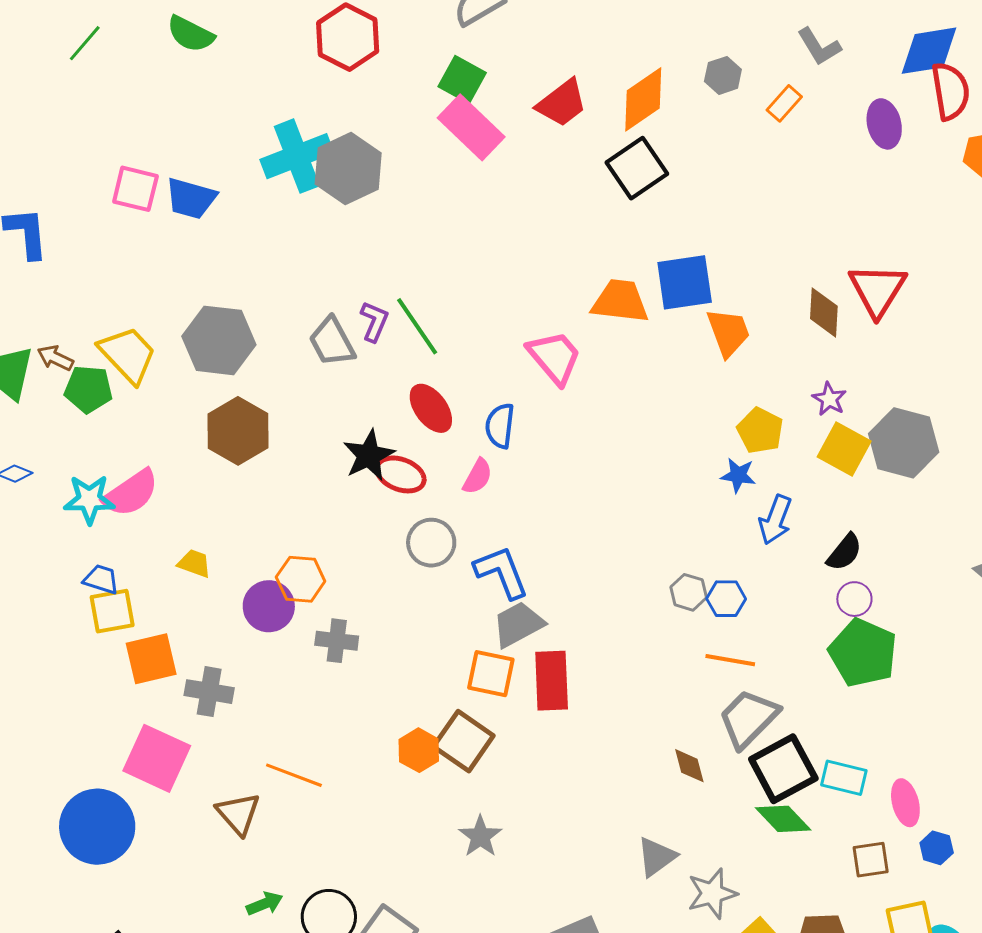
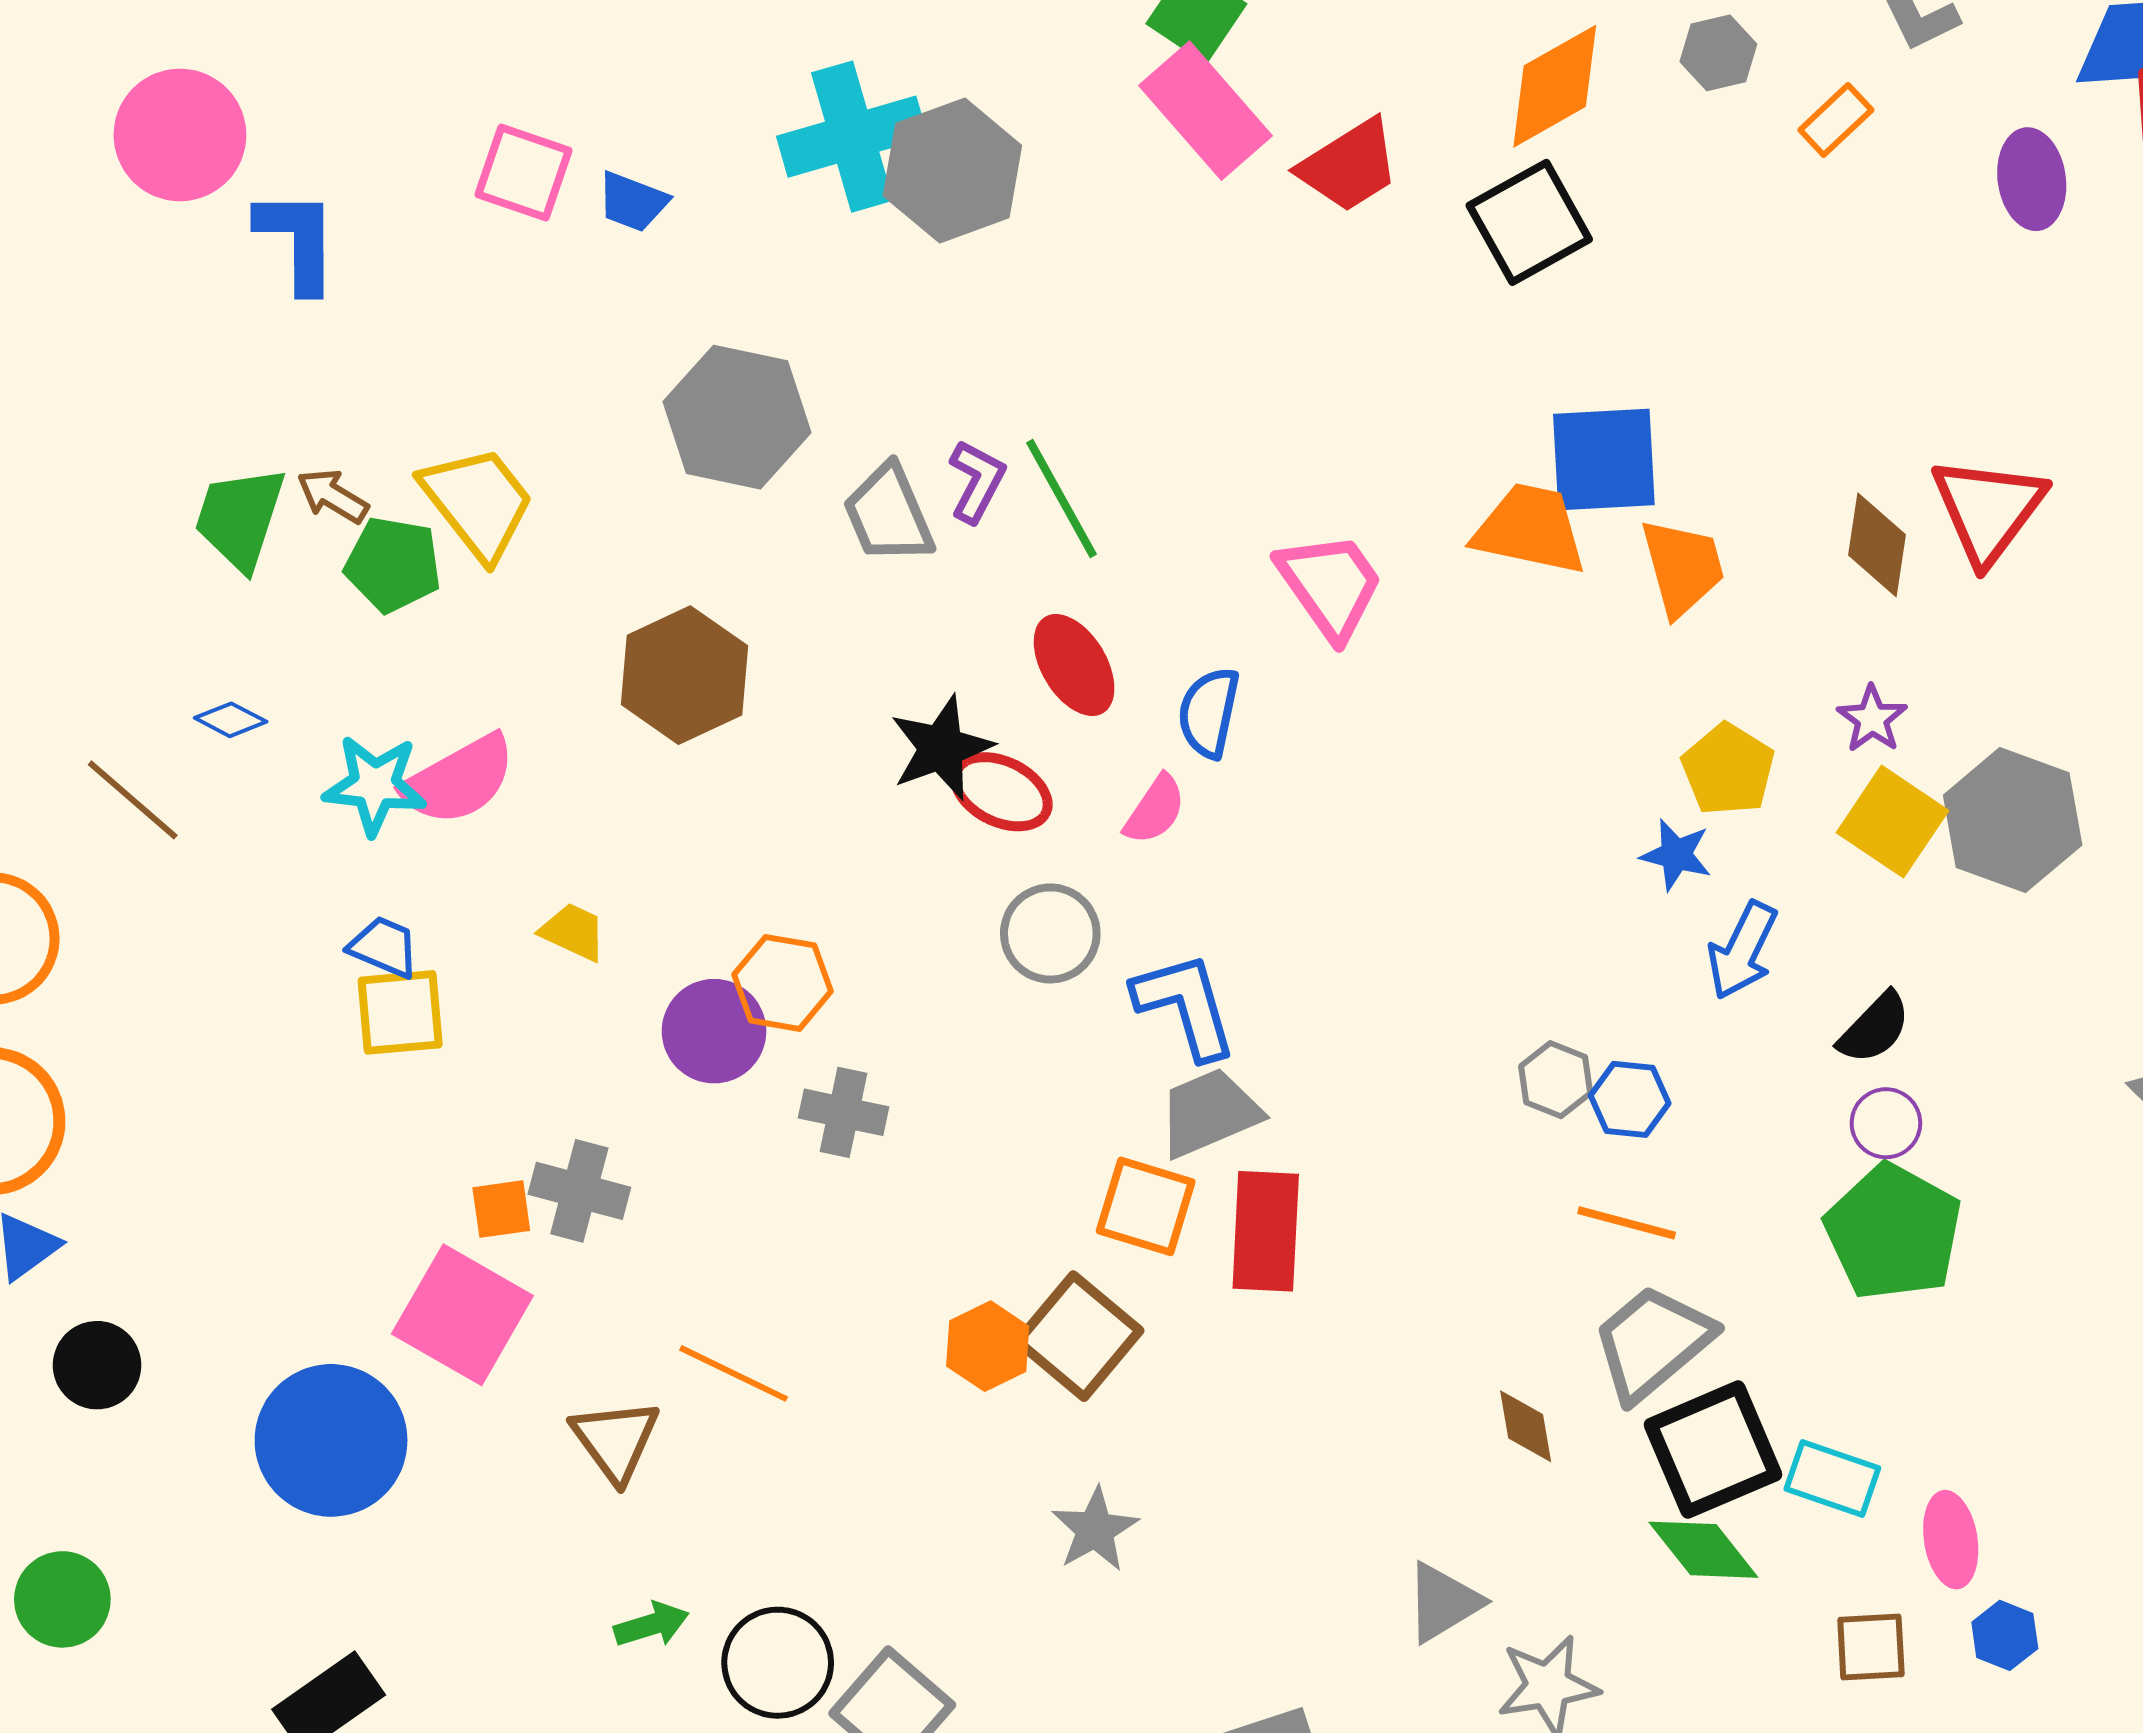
red trapezoid: (562, 103) -> (1349, 166), moved
blue trapezoid: (191, 198) -> (633, 202), size x0.7
orange trapezoid: (620, 301) -> (1530, 529), moved
gray hexagon: (219, 340) -> (737, 417), moved
orange square: (151, 659) -> (501, 1209), moved, size x0.6

